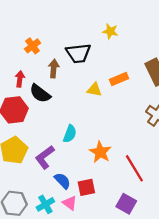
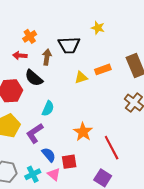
red arrow: (20, 79) -> (20, 56), moved, turned -96
yellow triangle: (94, 90) -> (81, 77), turned -32
cyan semicircle: (70, 134) -> (48, 108), moved

